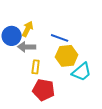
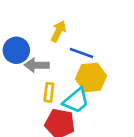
yellow arrow: (28, 29) -> (58, 31), moved
cyan trapezoid: (82, 72) -> (76, 101), moved

